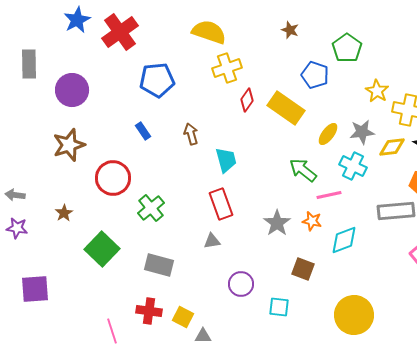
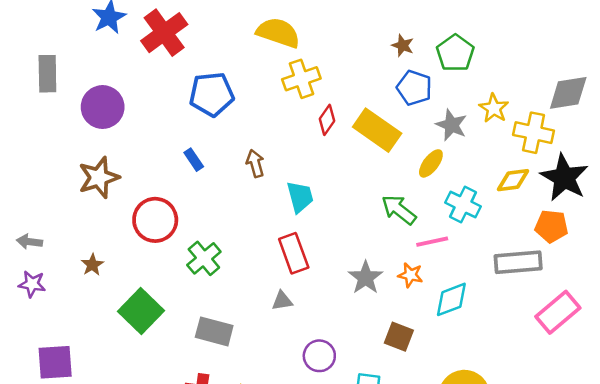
brown star: (290, 30) -> (403, 45), moved
gray star: (362, 132) -> (451, 125), moved, turned 30

